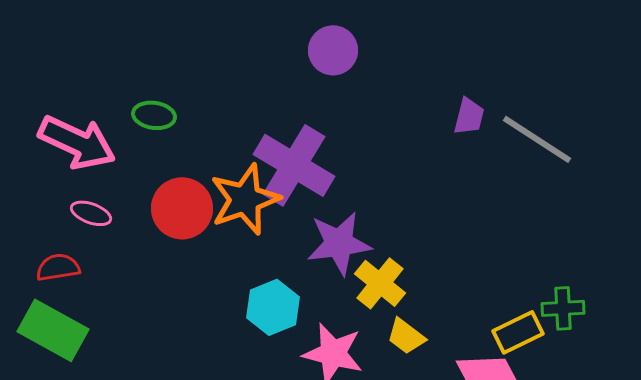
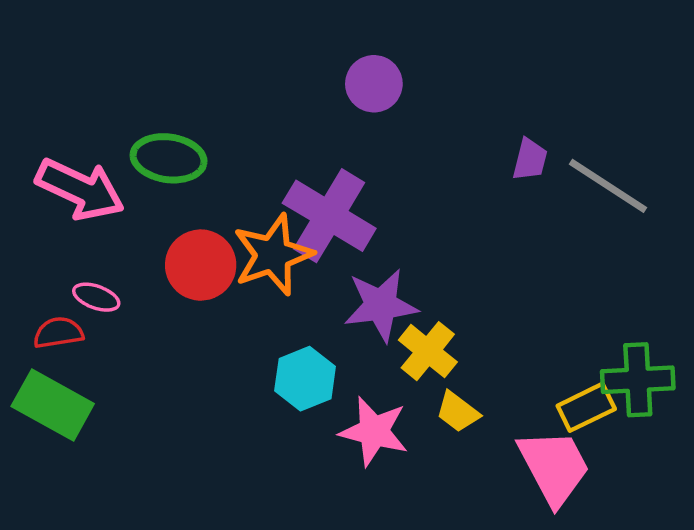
green ellipse: (154, 115) -> (169, 158), size x1.5
pink ellipse: (91, 213) -> (96, 297), moved
green cross: (563, 308) -> (638, 380), size x1.5

